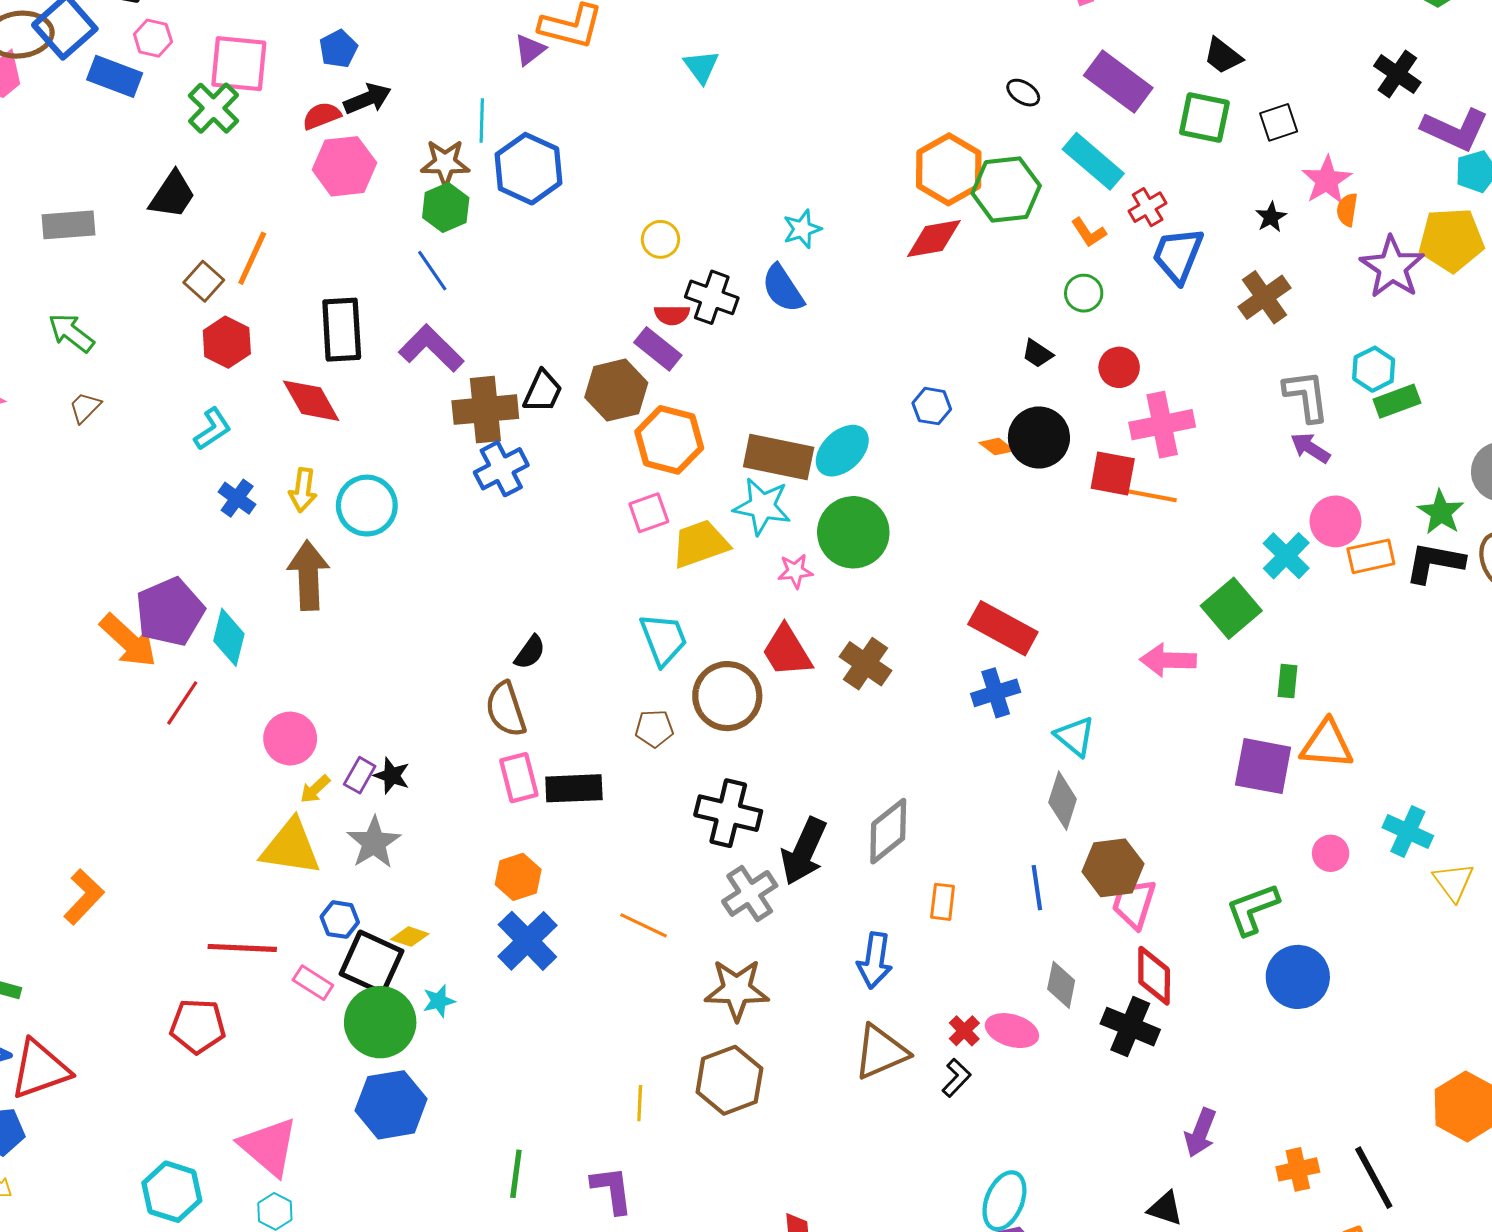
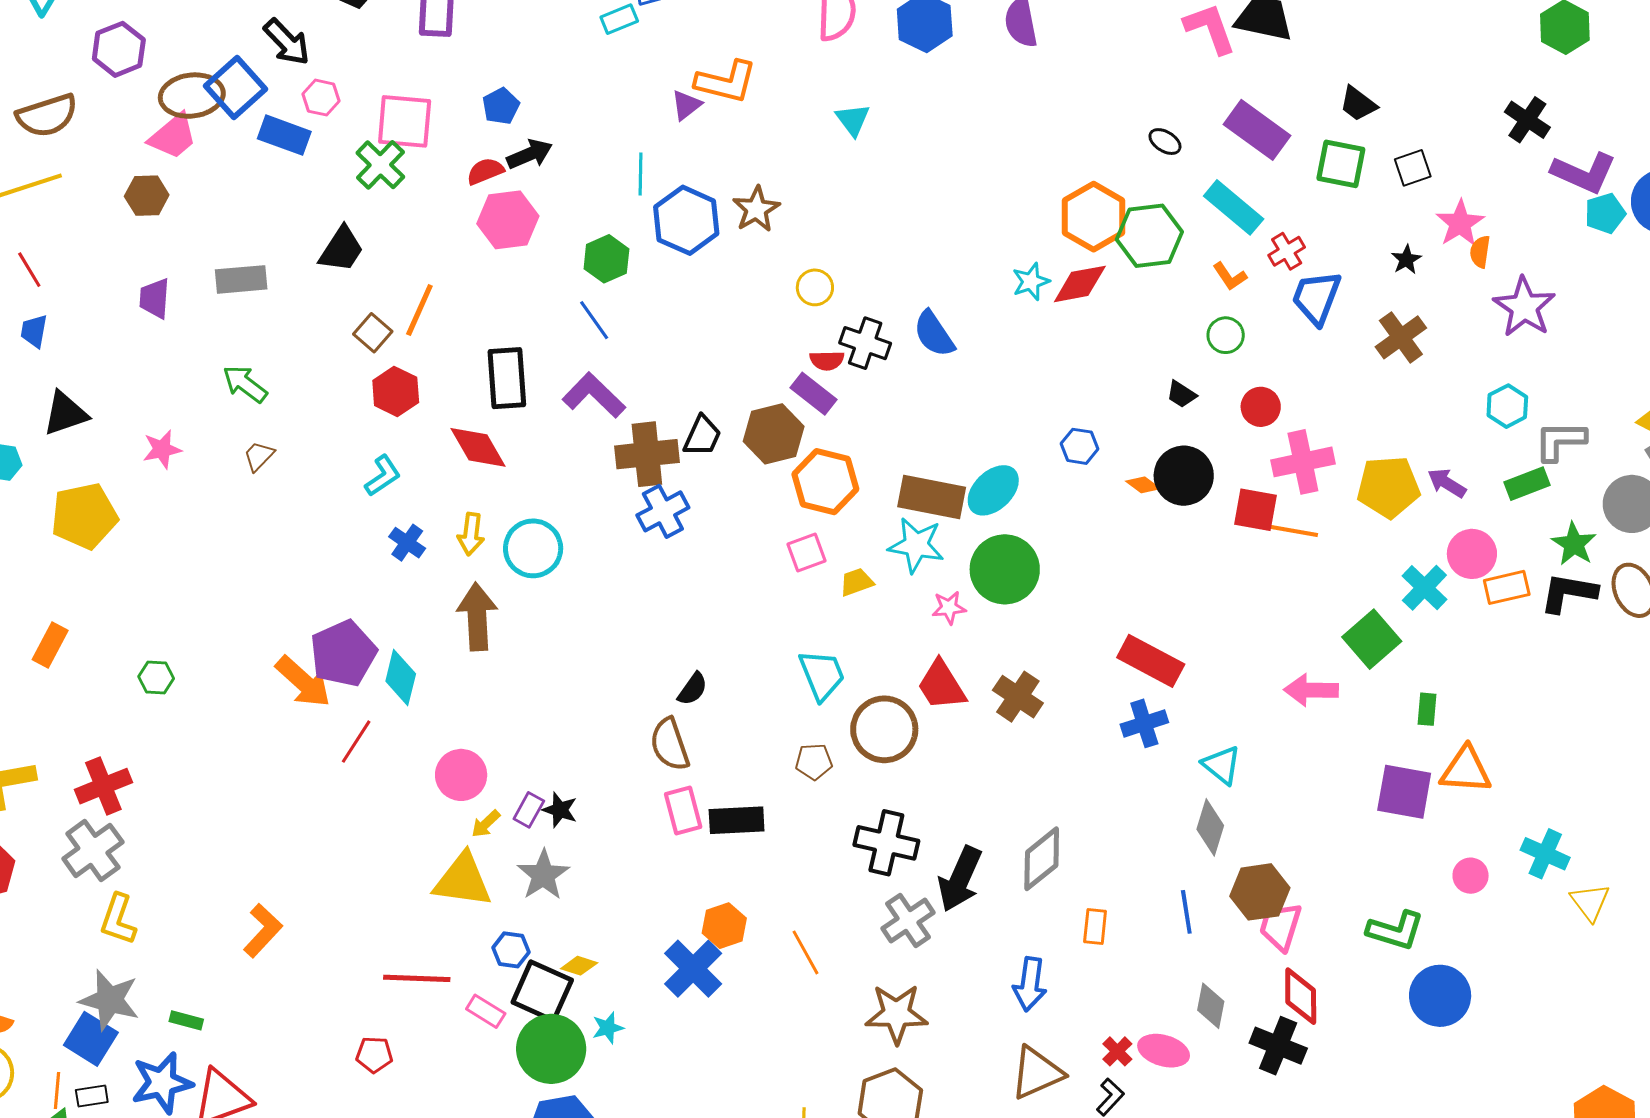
brown star: (445, 163) -> (756, 209), moved, turned -30
cyan star: (802, 229) -> (1031, 281), moved
yellow pentagon: (1451, 240) -> (1388, 487), moved
gray L-shape: (1306, 396) -> (1560, 441), moved, turned -82
green rectangle: (1397, 401) -> (1527, 484), moved
yellow trapezoid: (700, 544) -> (856, 582), size x0.6
orange hexagon: (518, 877) -> (724, 926), moved
green L-shape: (1253, 909) -> (1395, 931), turned -142
orange line: (644, 925) -> (806, 952), turned 36
red pentagon: (198, 1026) -> (374, 1055), size x0.7

